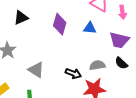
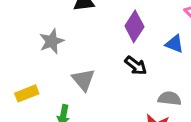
black arrow: (73, 73) -> (136, 66), moved

